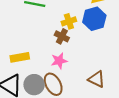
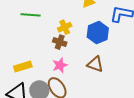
blue hexagon: (94, 19) -> (98, 33), moved
brown triangle: (97, 79) -> (95, 64), moved

